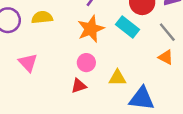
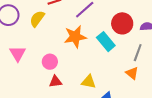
yellow semicircle: (42, 17) -> (37, 19), turned -60
gray line: (167, 32) -> (138, 53), turned 48
pink circle: (86, 63) -> (50, 62), moved

